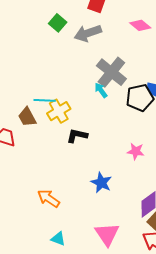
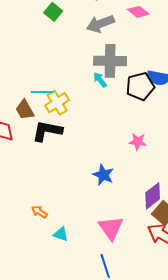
gray arrow: (88, 33) -> (100, 24), moved
gray cross: (111, 72) -> (110, 61), turned -36
black L-shape: (77, 136) -> (47, 131), moved, size x1.4
orange arrow: (49, 198) -> (39, 212), moved, size x0.7

